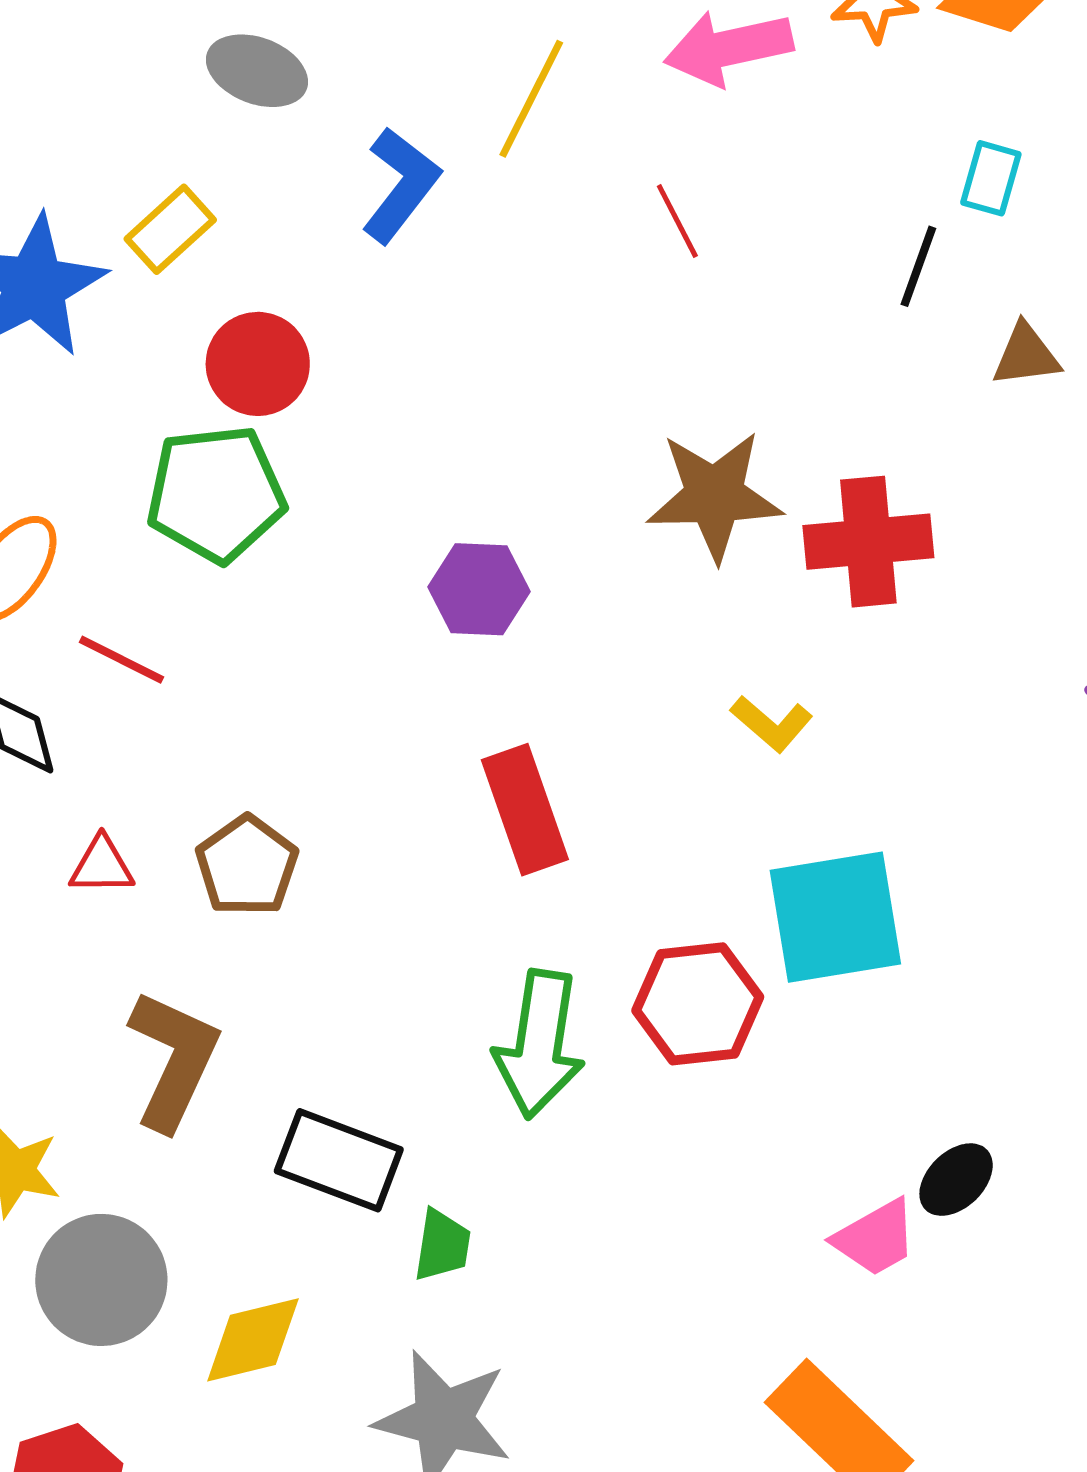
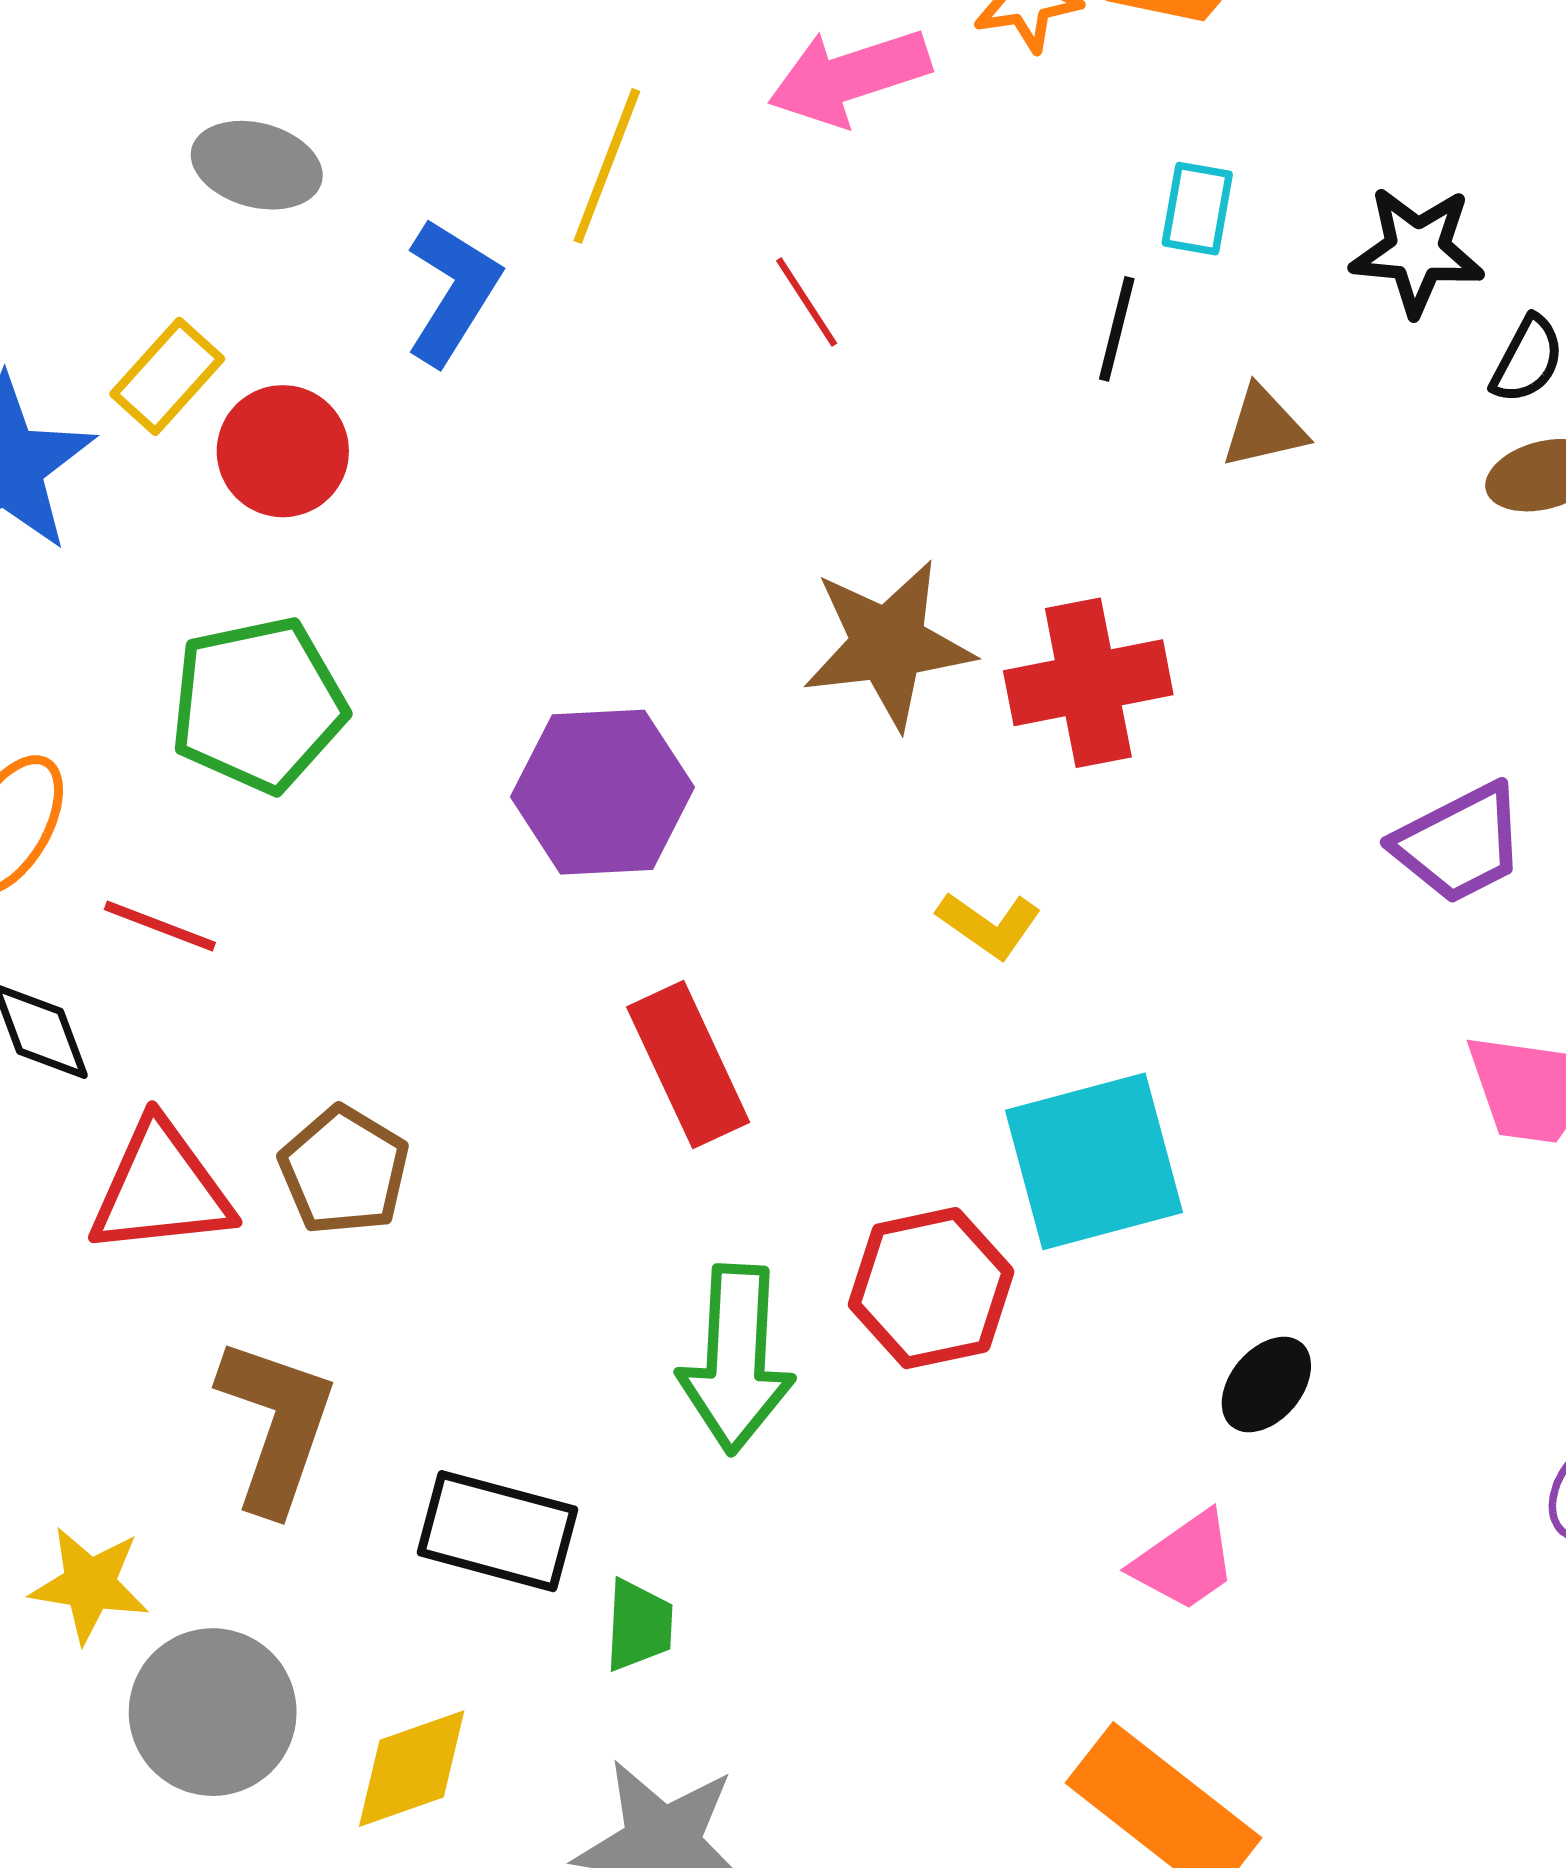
red circle: (258, 364) -> (283, 451), moved
purple hexagon: (479, 589) -> (602, 792), size x1.4
red triangle: (102, 866) -> (161, 1189), size x1.8
black ellipse: (956, 1180) -> (1266, 1385), moved

